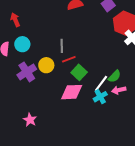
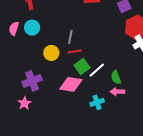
purple cross: (27, 72) -> (32, 81), moved
green semicircle: (114, 76) -> (116, 77), turned 104
white line: (101, 84) -> (97, 70), moved
cyan cross: (100, 97) -> (97, 102), moved

